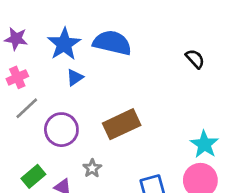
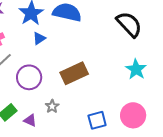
black semicircle: (195, 59) -> (129, 24), size x1.8
cyan star: (204, 144) -> (136, 69), moved

